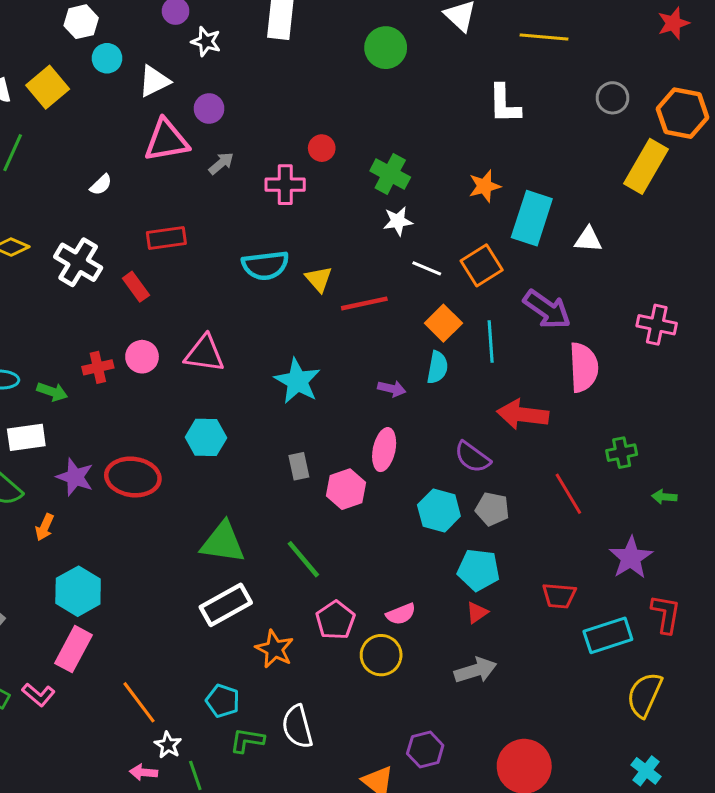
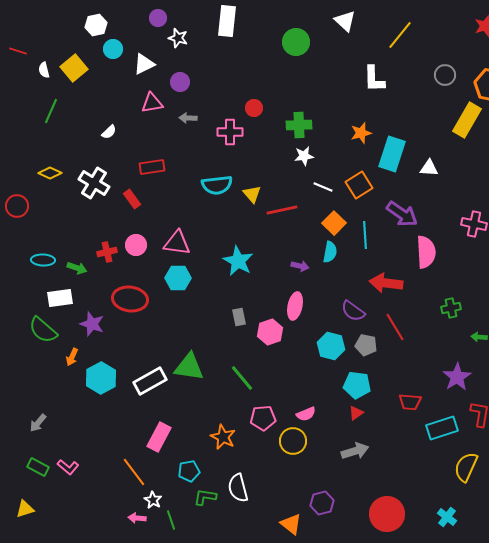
yellow line: (544, 37) -> (400, 35), turned -56
pink triangle: (166, 140) -> (152, 103), size x0.7
gray arrow: (221, 163) -> (188, 118), turned -138
green cross: (390, 174) -> (299, 125), turned -30
cyan hexagon: (206, 437) -> (178, 278), moved
red ellipse: (133, 477) -> (130, 299), moved
red line: (568, 494) -> (395, 327), moved
cyan hexagon: (78, 591) -> (101, 378), moved
white rectangle: (226, 605) -> (150, 381), moved
pink pentagon: (335, 620) -> (263, 418), turned 30
pink rectangle: (74, 649) -> (159, 437), moved
cyan pentagon: (223, 701) -> (189, 471), turned -30
cyan cross: (646, 771) -> (447, 517), moved

